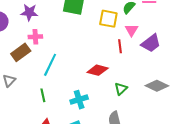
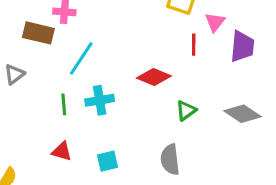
purple trapezoid: (151, 43) -> (242, 46), turned -55
brown rectangle: (21, 52) -> (38, 33), turned 42
cyan cross: (79, 100) -> (100, 100), moved

